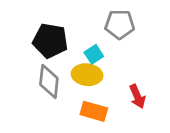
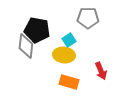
gray diamond: (49, 81) -> (26, 46), moved

